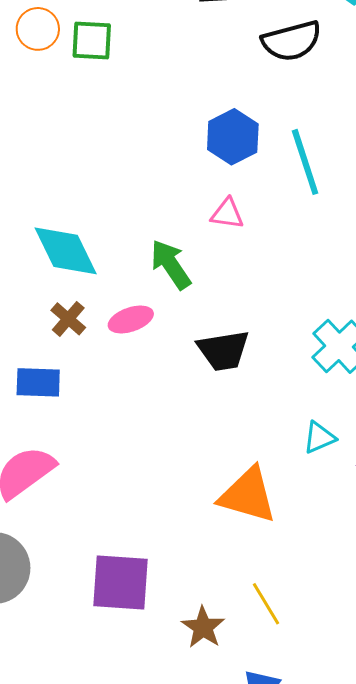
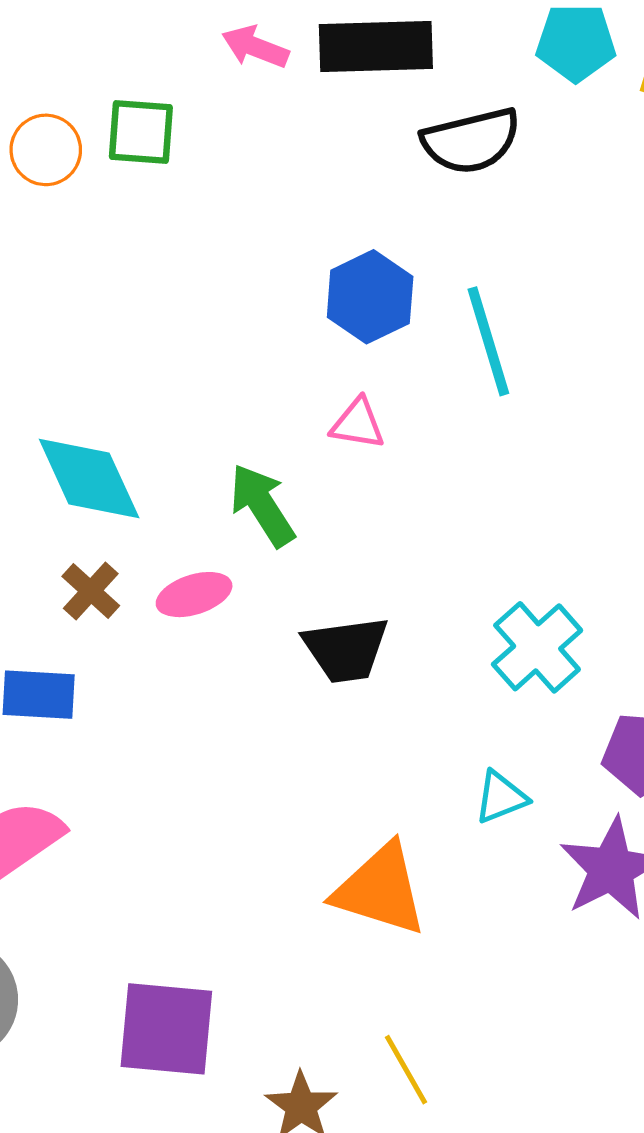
orange circle: (38, 29) -> (46, 150), moved

